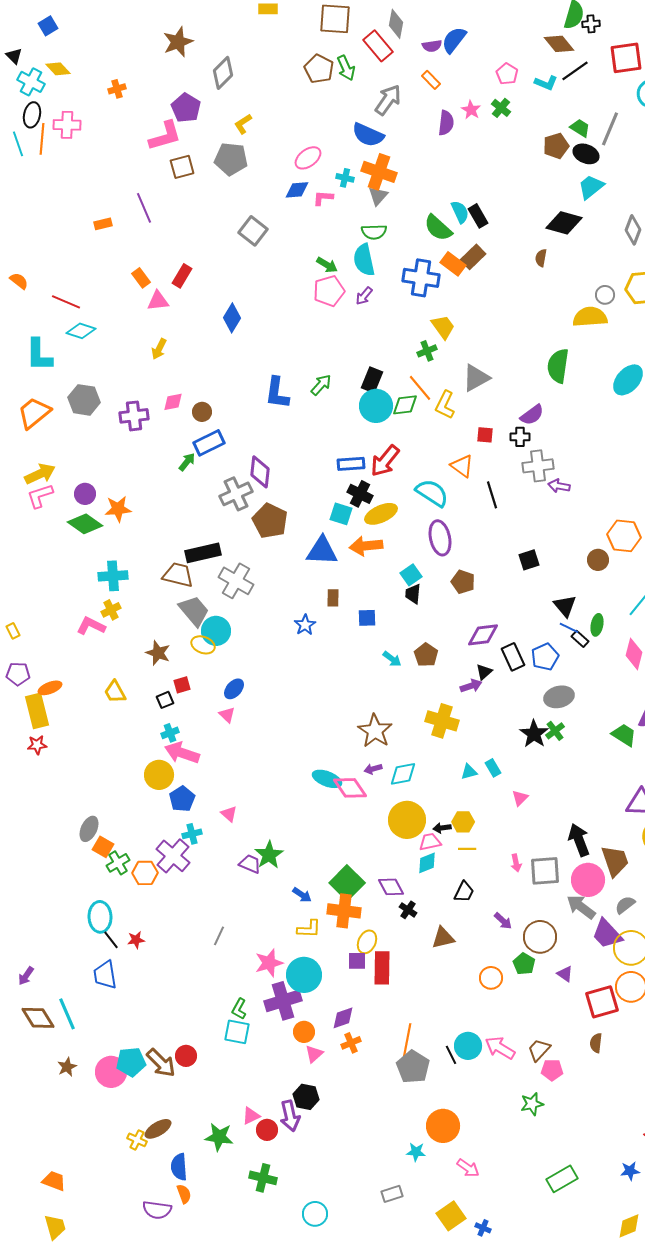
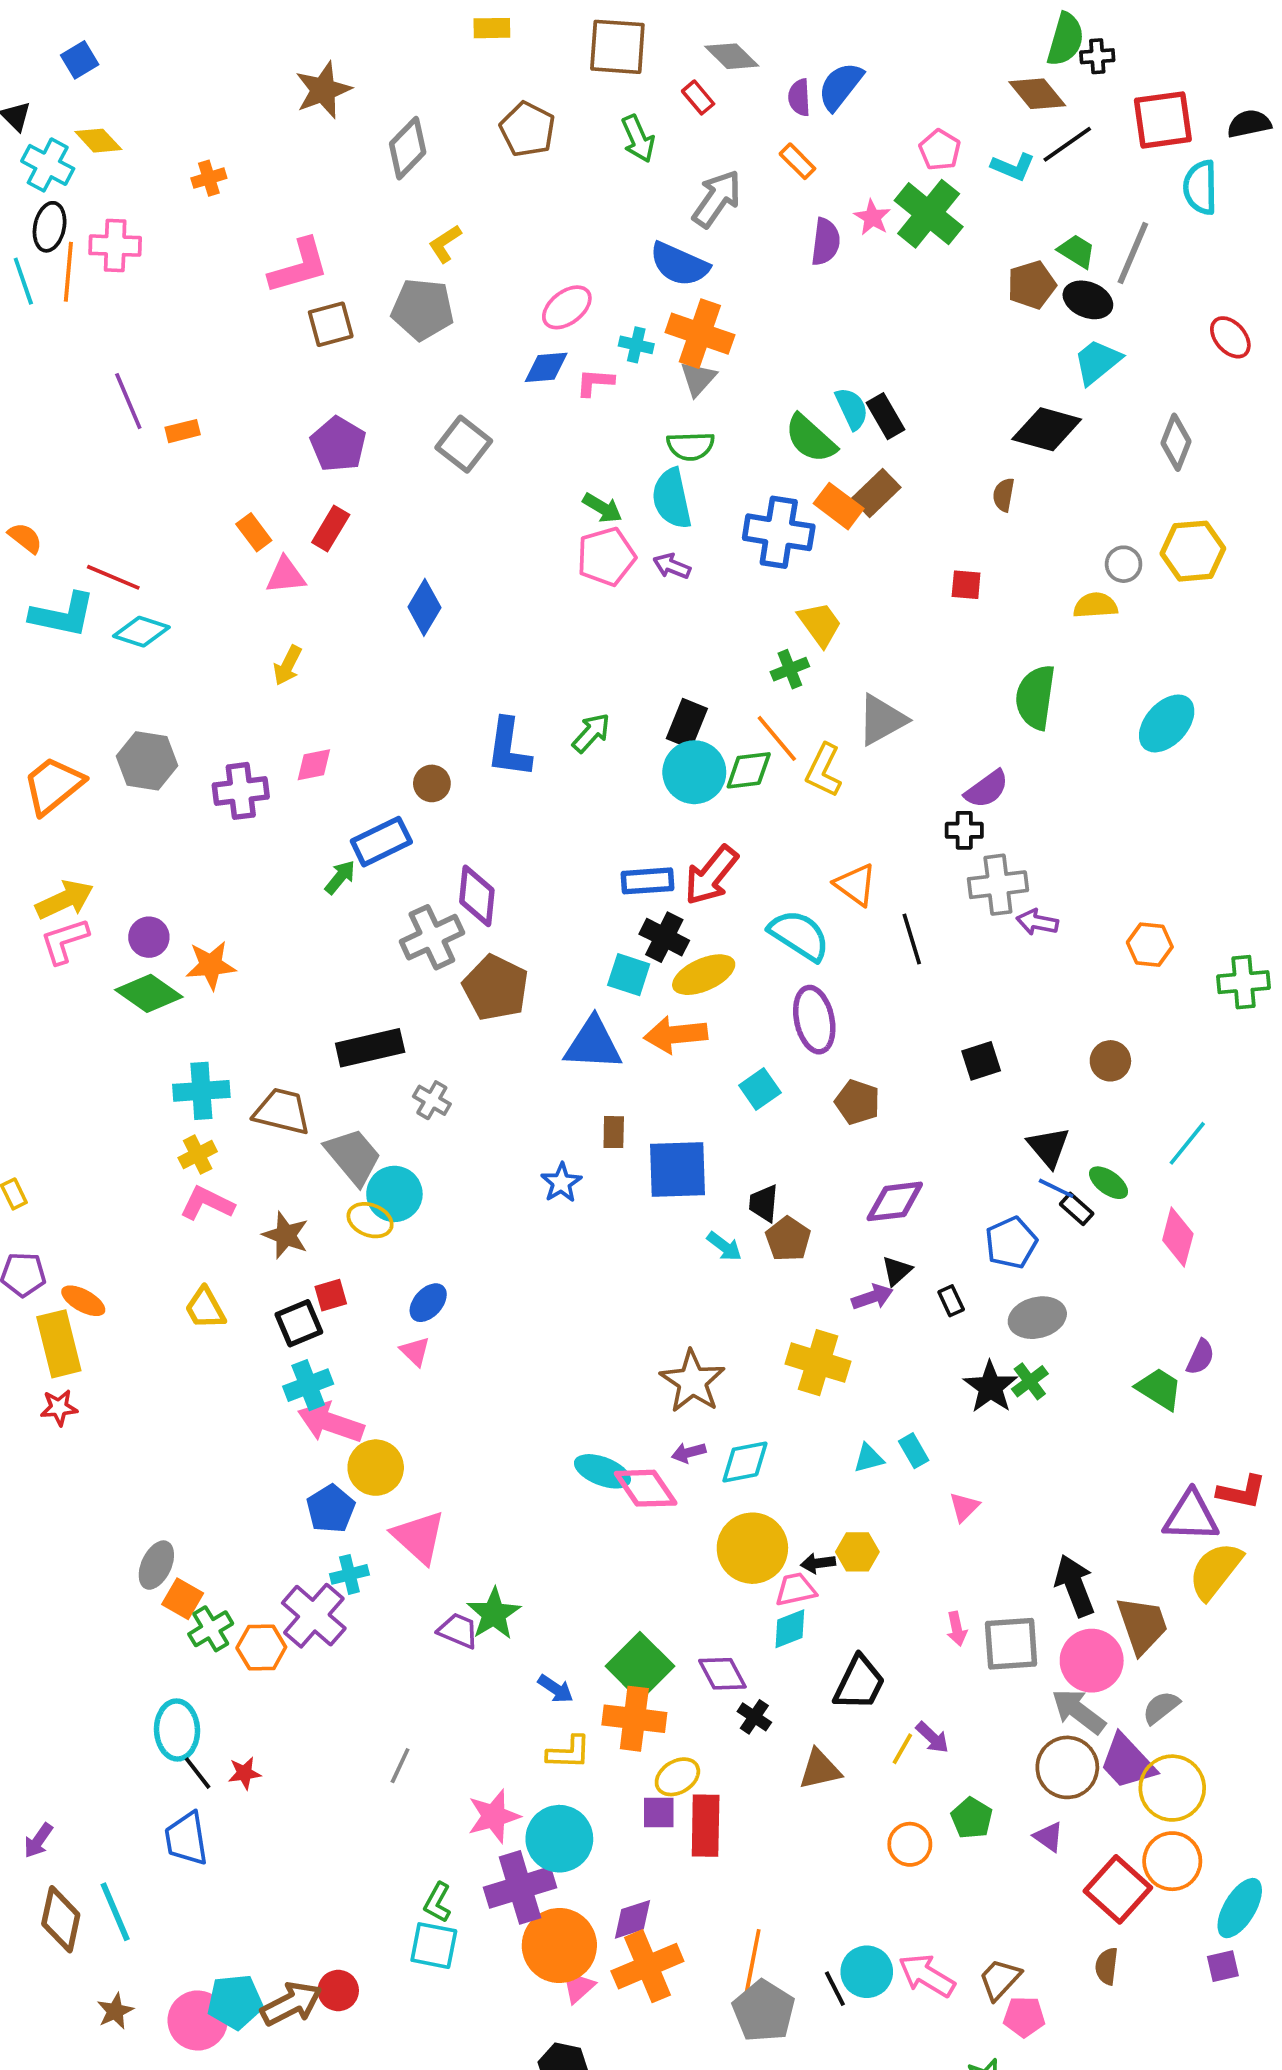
gray diamond: (396, 24) -> (732, 56), turned -56
red rectangle: (378, 46) -> (698, 97), size x0.6
purple semicircle: (432, 46) -> (799, 97), turned 96
brown pentagon: (319, 69) -> (527, 129), moved
purple pentagon: (186, 108) -> (338, 444), moved
green cross: (501, 108) -> (929, 214), size x1.8
purple line: (144, 208) -> (128, 401), moved
purple arrow: (364, 296) -> (672, 566), turned 72
yellow semicircle: (590, 317) -> (1095, 605), size x0.7
cyan L-shape: (39, 355) -> (63, 615), moved, turned -78
brown circle: (202, 412) -> (432, 783), moved
red square: (485, 435) -> (966, 585), moved
orange hexagon: (624, 536) -> (1150, 945), moved, size x0.7
brown trapezoid: (178, 575) -> (282, 1111), moved
gray cross: (236, 581) -> (432, 1100), size x0.6
black trapezoid: (413, 594) -> (764, 1203), moved
blue square: (367, 618) -> (677, 1170), size x1.8
green ellipse: (597, 625) -> (1109, 1183), turned -65
pink L-shape: (91, 626) -> (207, 1203), moved
black rectangle: (513, 657) -> (951, 1301), moved, size x0.6
orange ellipse: (50, 688) -> (83, 1301), turned 50
black square: (165, 700) -> (299, 1323), size x1.4
cyan cross: (170, 733) -> (308, 1385), size x1.4
yellow circle: (159, 775) -> (376, 1468), moved
pink triangle: (229, 814) -> (419, 1537), size x1.8
yellow line: (467, 849) -> (902, 1749), moved, turned -60
black trapezoid: (464, 892) -> (859, 1683), size x1.4
brown circle: (540, 937) -> (1067, 1767), moved
yellow ellipse: (367, 942) -> (677, 1777), turned 35
red square: (602, 1002) -> (1118, 1889), turned -32
brown diamond: (38, 1018) -> (61, 1919), turned 44
orange circle: (304, 1032) -> (559, 1946), size x1.8
orange cross: (351, 1043) -> (647, 1966), size x1.8
brown arrow: (161, 1063) -> (291, 2004), turned -72

